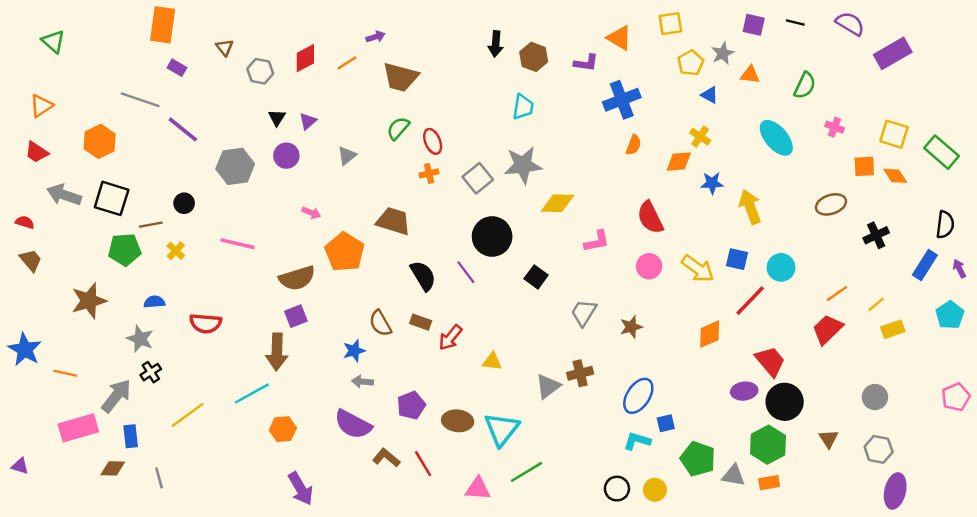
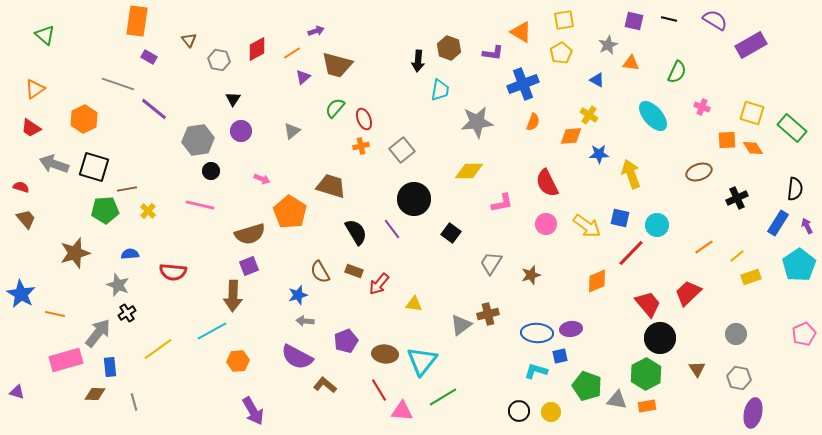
black arrow: (496, 44) -> (418, 61), moved
yellow pentagon: (691, 63) -> (561, 53), moved
purple triangle: (308, 121) -> (303, 77), moved
gray star: (523, 165) -> (477, 122), moved
black circle: (184, 203) -> (211, 171), moved
cyan pentagon: (950, 315) -> (799, 265), size x1.4
red trapezoid: (827, 329) -> (688, 293), moved
purple ellipse: (744, 391) -> (571, 329), moved
blue ellipse: (638, 396) -> (537, 333), turned 60
red line: (423, 464) -> (379, 390), moved

